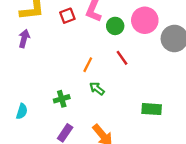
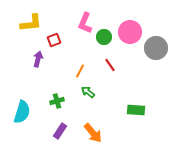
red square: (67, 16) -> (54, 40), moved
purple arrow: (24, 38) -> (38, 59), moved
cyan semicircle: (22, 111) -> (22, 112), size x1.6

